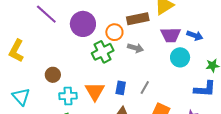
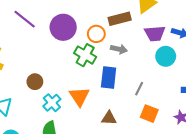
green cross: (103, 52) -> (85, 55), turned -30
gray line: (145, 87) -> (139, 89), moved
blue rectangle: (121, 88) -> (109, 77), moved, size x1.5
cyan cross: (68, 96) -> (52, 103), turned -36

